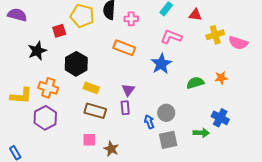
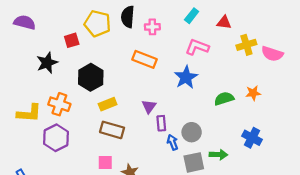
yellow rectangle: (91, 88) -> (108, 104), turned -42
purple rectangle: (125, 108) -> (161, 123), moved
green arrow: (201, 133) -> (218, 155), moved

